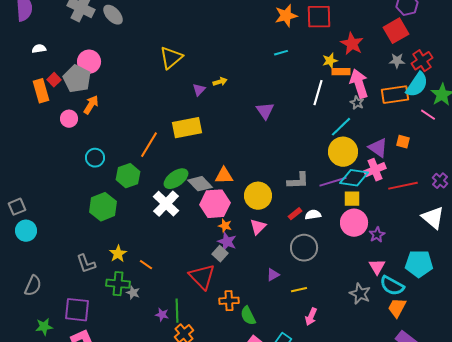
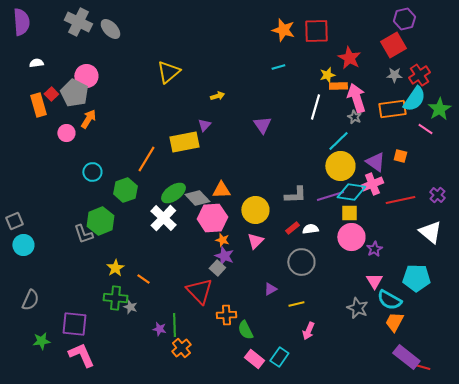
orange star: (286, 16) -> (283, 30), turned 30
purple triangle: (199, 90) -> (204, 125), moved
gray L-shape: (86, 264) -> (83, 234), moved

